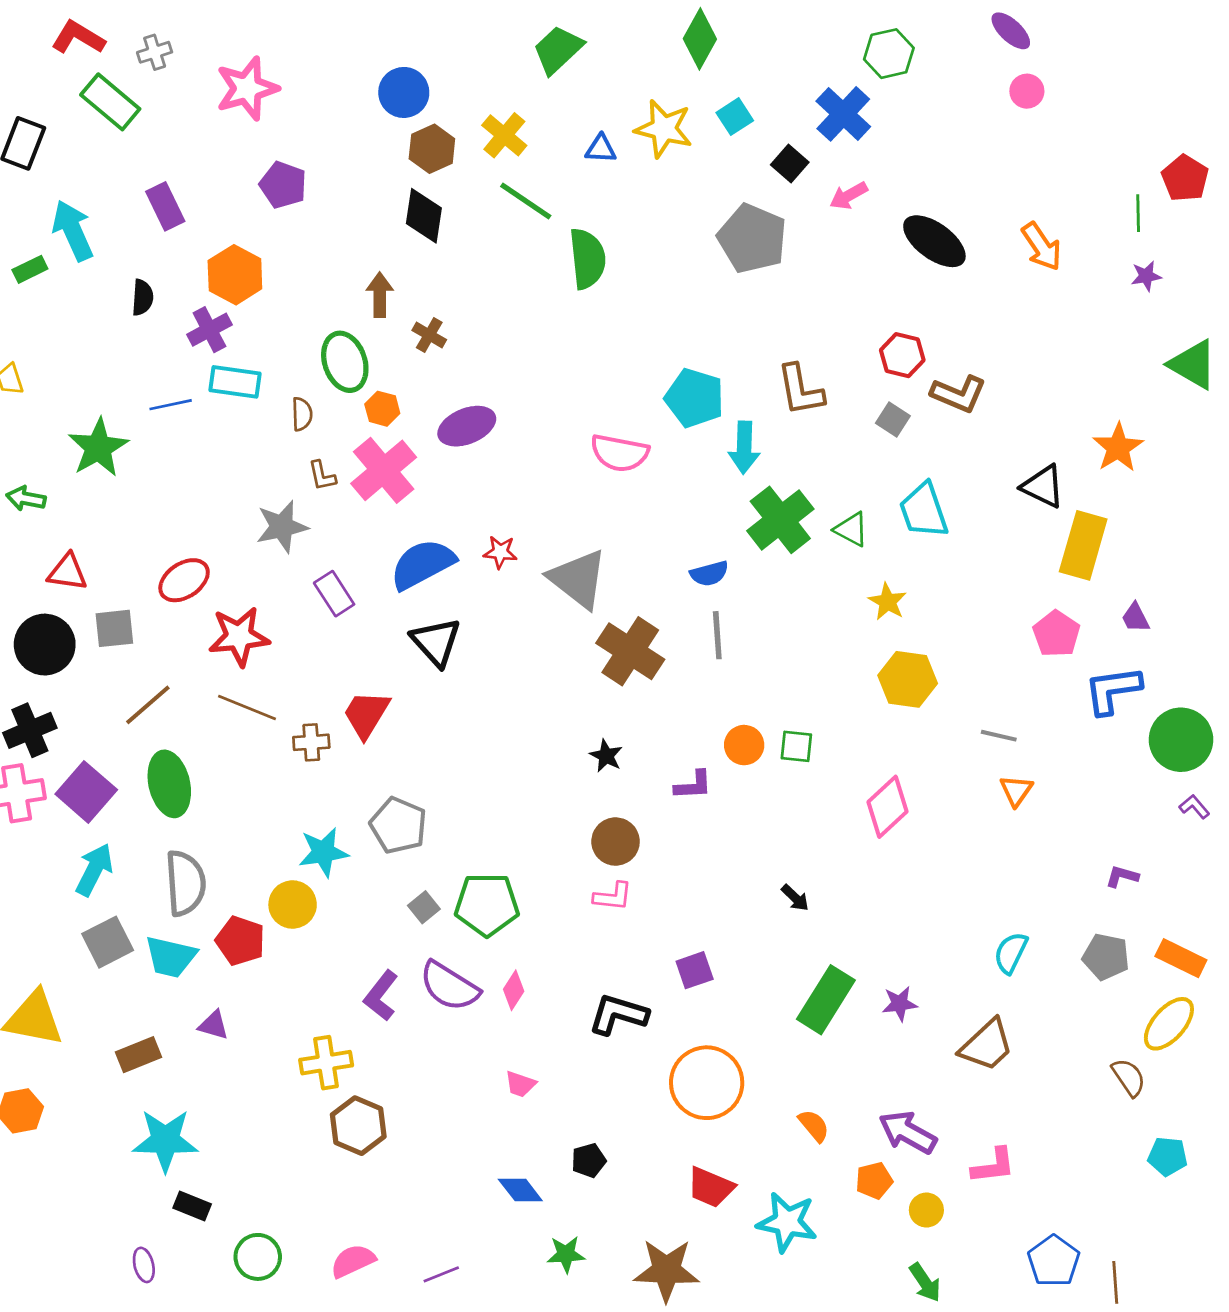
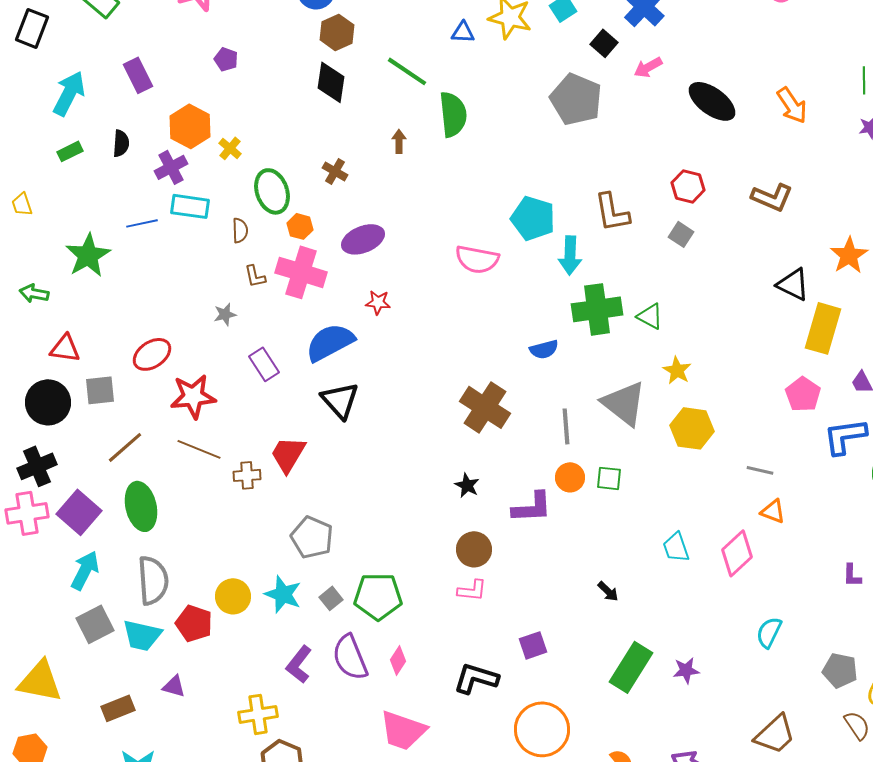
yellow cross: (504, 135) -> (230, 148), moved, size x0.7
purple pentagon: (283, 185) -> (226, 59), size x0.7
cyan arrow: (73, 230) -> (69, 93), turned 51
green rectangle: (30, 269) -> (70, 151), moved
brown arrow: (380, 295) -> (399, 141), moved, size x0.7
brown L-shape: (959, 394) -> (772, 197), moved
pink cross: (384, 470) -> (301, 272), turned -33
cyan trapezoid: (924, 511) -> (676, 547), moved, size x0.7
green cross: (780, 520) -> (597, 309), turned 30
gray star: (282, 527) -> (225, 314), size x0.6
red star: (500, 552) -> (378, 302), moved
gray triangle: (578, 579) -> (624, 403), moved
gray line: (717, 635) -> (566, 426), moved
purple L-shape: (693, 785) -> (532, 507), size x1.4
orange triangle: (1016, 791) -> (773, 511), turned -44
pink diamond: (888, 807) -> (737, 553), moved
cyan star: (323, 852) -> (283, 594), moved, turned 30
purple L-shape: (1122, 876) -> (852, 575), turned -105
gray pentagon: (1106, 957) -> (840, 670), moved
purple semicircle: (449, 986) -> (350, 657), turned 36
brown trapezoid: (987, 1045) -> (775, 734), moved
pink trapezoid: (520, 1084) -> (403, 730), size x2.0

